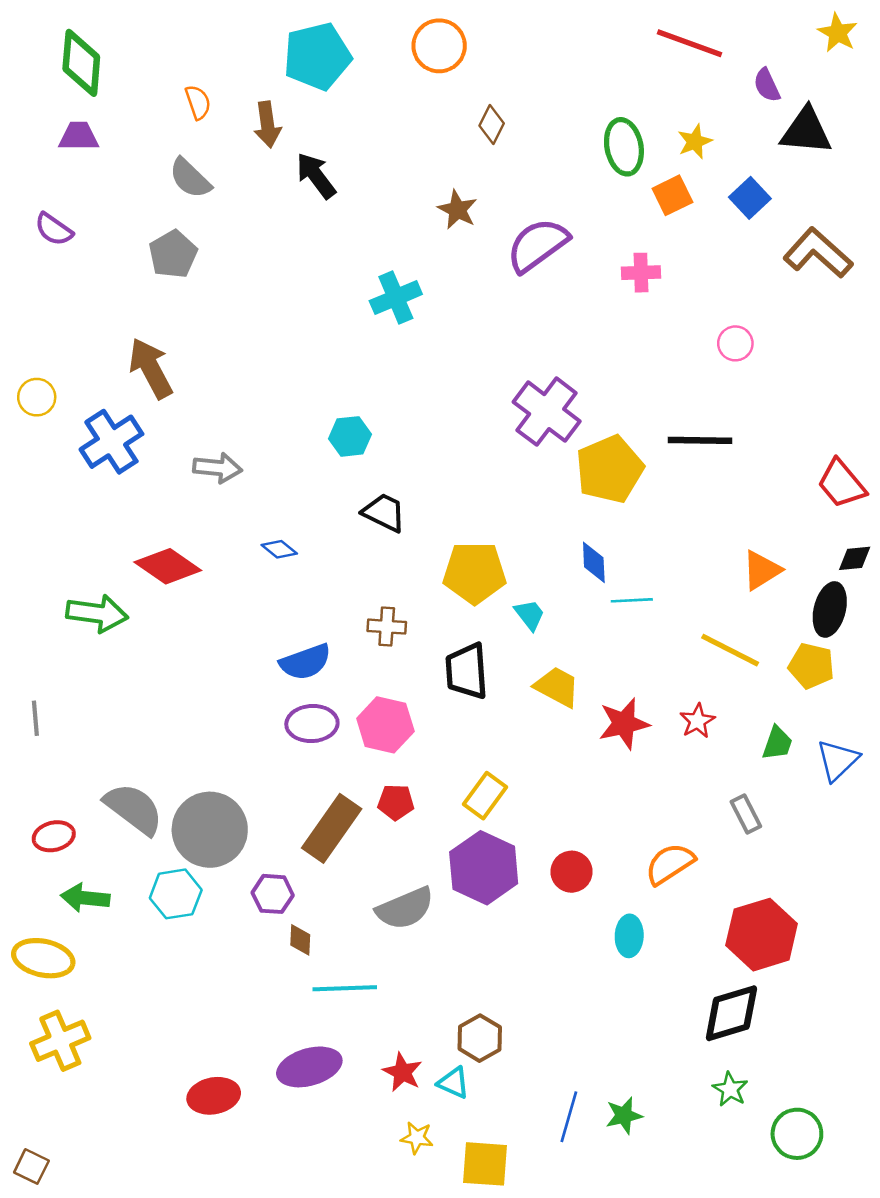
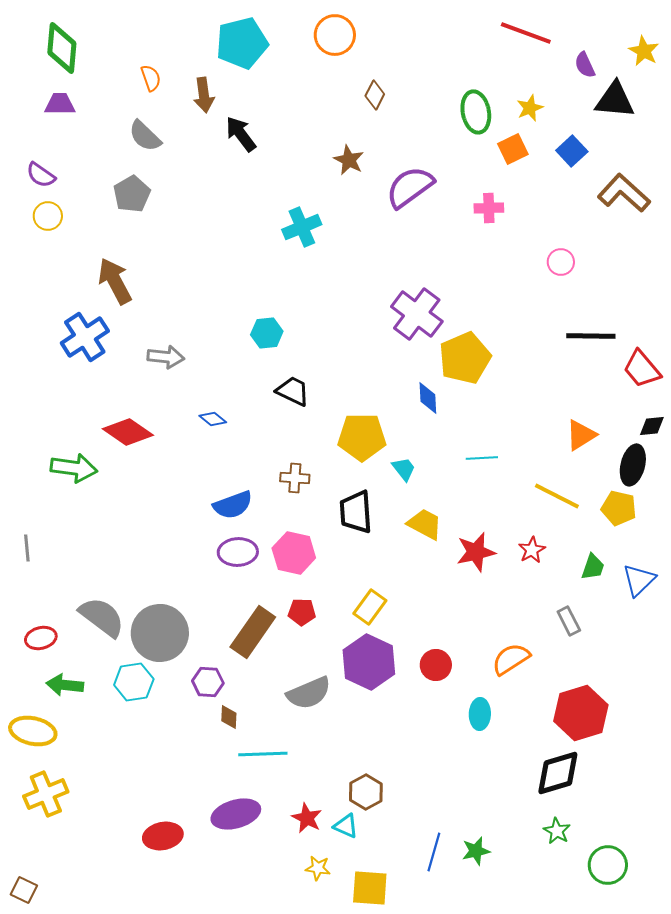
yellow star: (838, 33) -> (644, 51), moved
yellow circle: (37, 397) -> (48, 216), moved
black line: (700, 440) -> (591, 336), moved
blue diamond: (594, 562) -> (428, 398), moved

